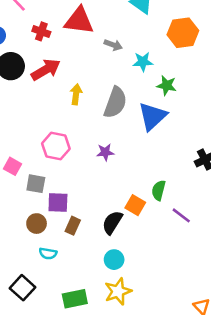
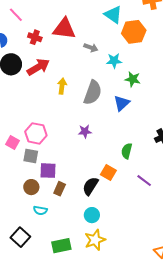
orange hexagon: (183, 33) -> (134, 32), moved
blue triangle: (152, 116) -> (122, 103), size x0.7
pink hexagon: (56, 146) -> (36, 133), moved
green semicircle: (159, 190) -> (127, 151), moved

